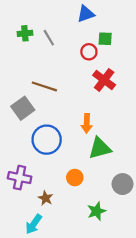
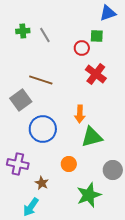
blue triangle: (86, 14) -> (108, 13), moved
green star: (96, 211) -> (89, 195), size x1.4

